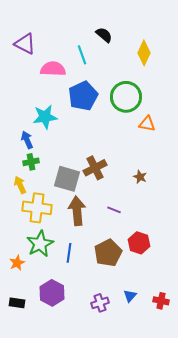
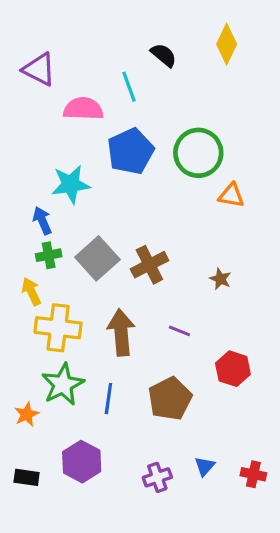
yellow diamond: (144, 53) -> (227, 44), moved
gray square: (67, 179) -> (97, 258), moved, turned 32
red hexagon: (139, 243) -> (233, 369), moved

